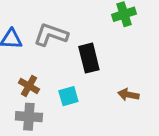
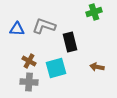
cyan square: (68, 96) -> (56, 68), size x1.5

